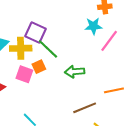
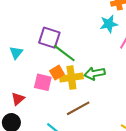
yellow cross: (21, 48) -> (71, 78), moved
brown line: (85, 108) -> (78, 108), moved

